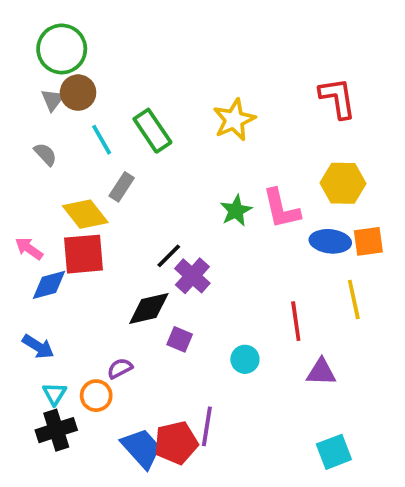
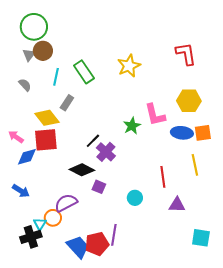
cyan line: (102, 140) -> (56, 77), turned 42
green star: (236, 210) -> (132, 126), moved
black diamond: (149, 308) -> (82, 170), turned 40
purple semicircle: (120, 368) -> (66, 203), size x1.6
cyan triangle: (54, 394) -> (40, 224), moved
cyan square: (334, 452) -> (201, 238), moved, turned 30

